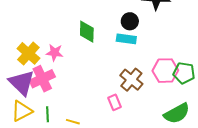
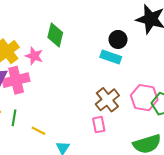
green diamond: (87, 32) -> (55, 35), moved
pink rectangle: (114, 102) -> (99, 125), moved

